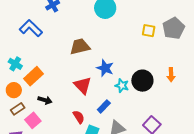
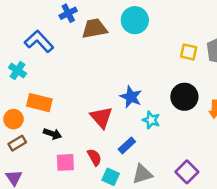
brown trapezoid: (80, 46) -> (94, 29), moved
cyan cross: (15, 64) -> (18, 70), moved
orange rectangle: (34, 76) -> (39, 103), turned 54
black circle: (142, 81) -> (184, 97), moved
pink square: (33, 120) -> (65, 162), moved, turned 35

